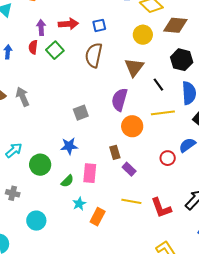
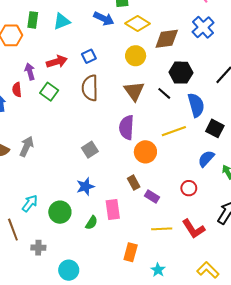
red semicircle: (33, 47) -> (17, 90), moved
black line: (158, 85) -> (164, 93), moved
gray arrow: (23, 97) -> (27, 146), turned 60
red circle: (168, 158) -> (189, 188), moved
cyan star: (79, 204) -> (158, 270), moved

